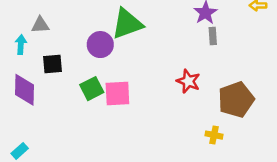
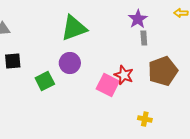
purple circle: (100, 45) -> (70, 63), moved
pink square: (117, 93) -> (108, 85), moved, turned 30
brown pentagon: (236, 100) -> (163, 71), moved

